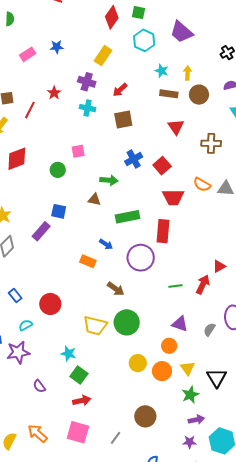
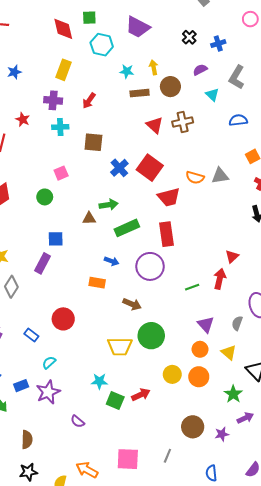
red diamond: (112, 17) -> (63, 29), turned -35
brown square: (123, 120) -> (93, 142), moved, turned 30
brown cross: (211, 143) -> (183, 122), moved
red square: (162, 166) -> (150, 168), size x1.4
green arrow: (109, 180) -> (109, 205), moved
red circle: (50, 304) -> (63, 319), moved
purple triangle: (180, 324) -> (206, 324), turned 42
yellow triangle: (188, 368) -> (229, 352), moved
red arrow: (82, 401) -> (141, 395), moved
purple star: (190, 442) -> (222, 434), moved

